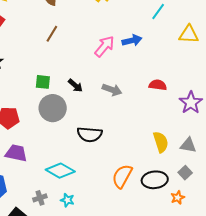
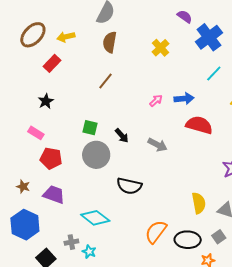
pink arrow: (104, 46) -> (156, 101), size x0.6
red semicircle: (158, 85) -> (199, 125), moved, size x1.5
cyan star: (67, 200) -> (89, 252), moved

